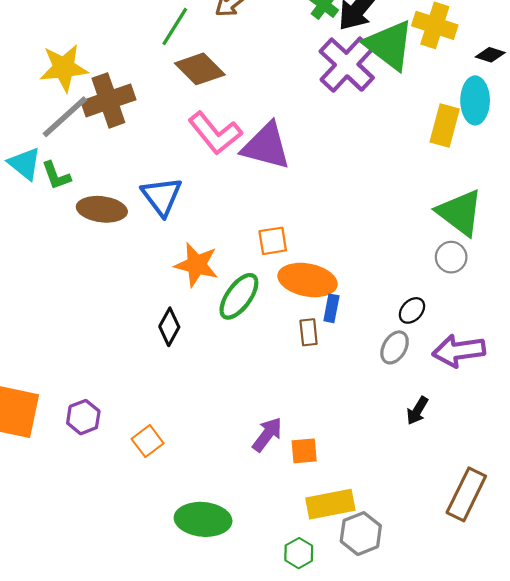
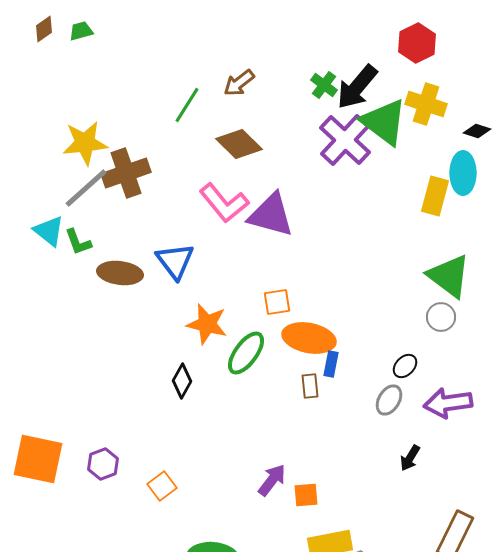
brown diamond: (200, 69) -> (239, 144), moved

